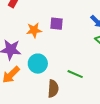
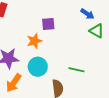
orange star: (34, 30) -> (34, 41), moved

